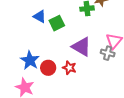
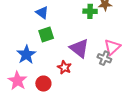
green square: (57, 23) -> (46, 34), moved
red circle: (48, 68) -> (43, 84), moved

